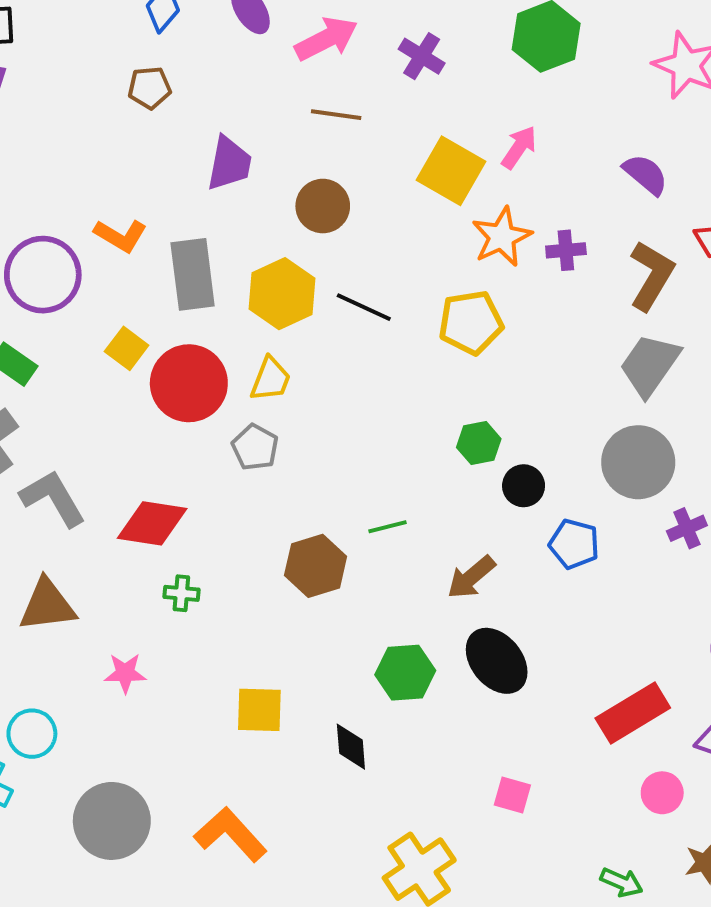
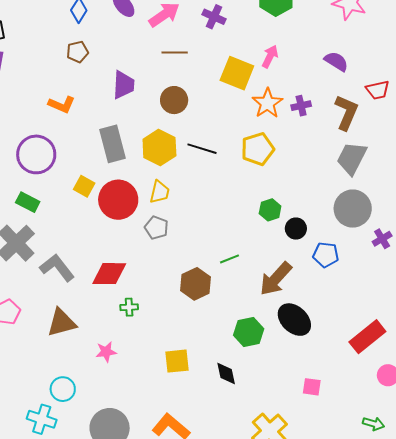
orange L-shape: (121, 236) -> (62, 105), moved
brown arrow: (471, 577) -> (276, 279), size x1.4

